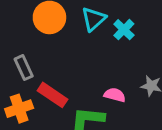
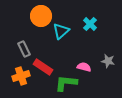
cyan triangle: (94, 19) -> (61, 31), moved

